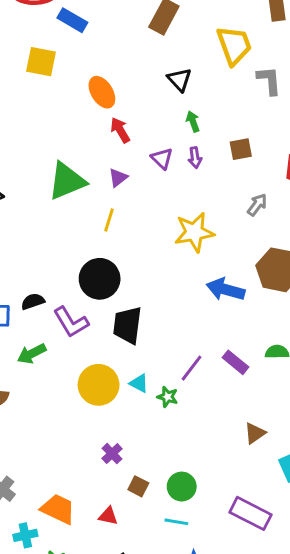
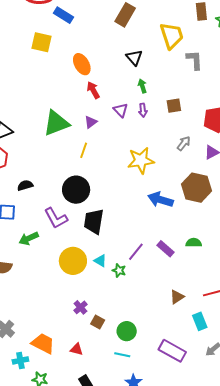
black semicircle: (33, 301) -> (25, 185), moved
brown square: (138, 486) -> (98, 322), moved

